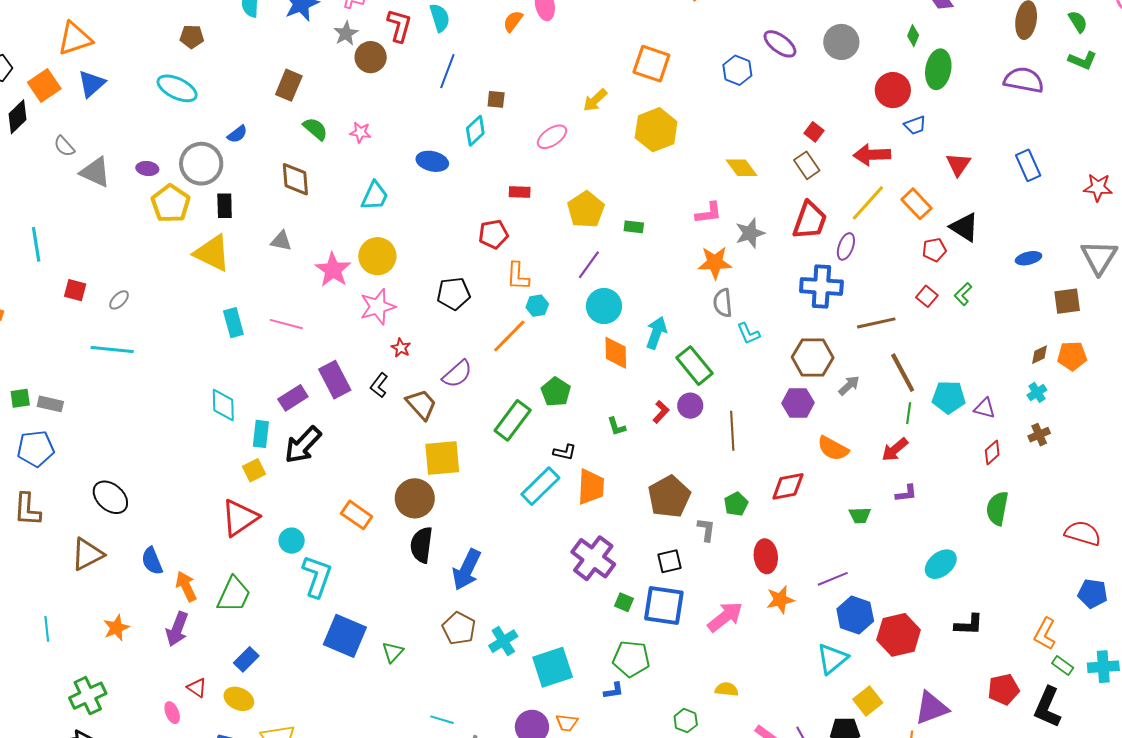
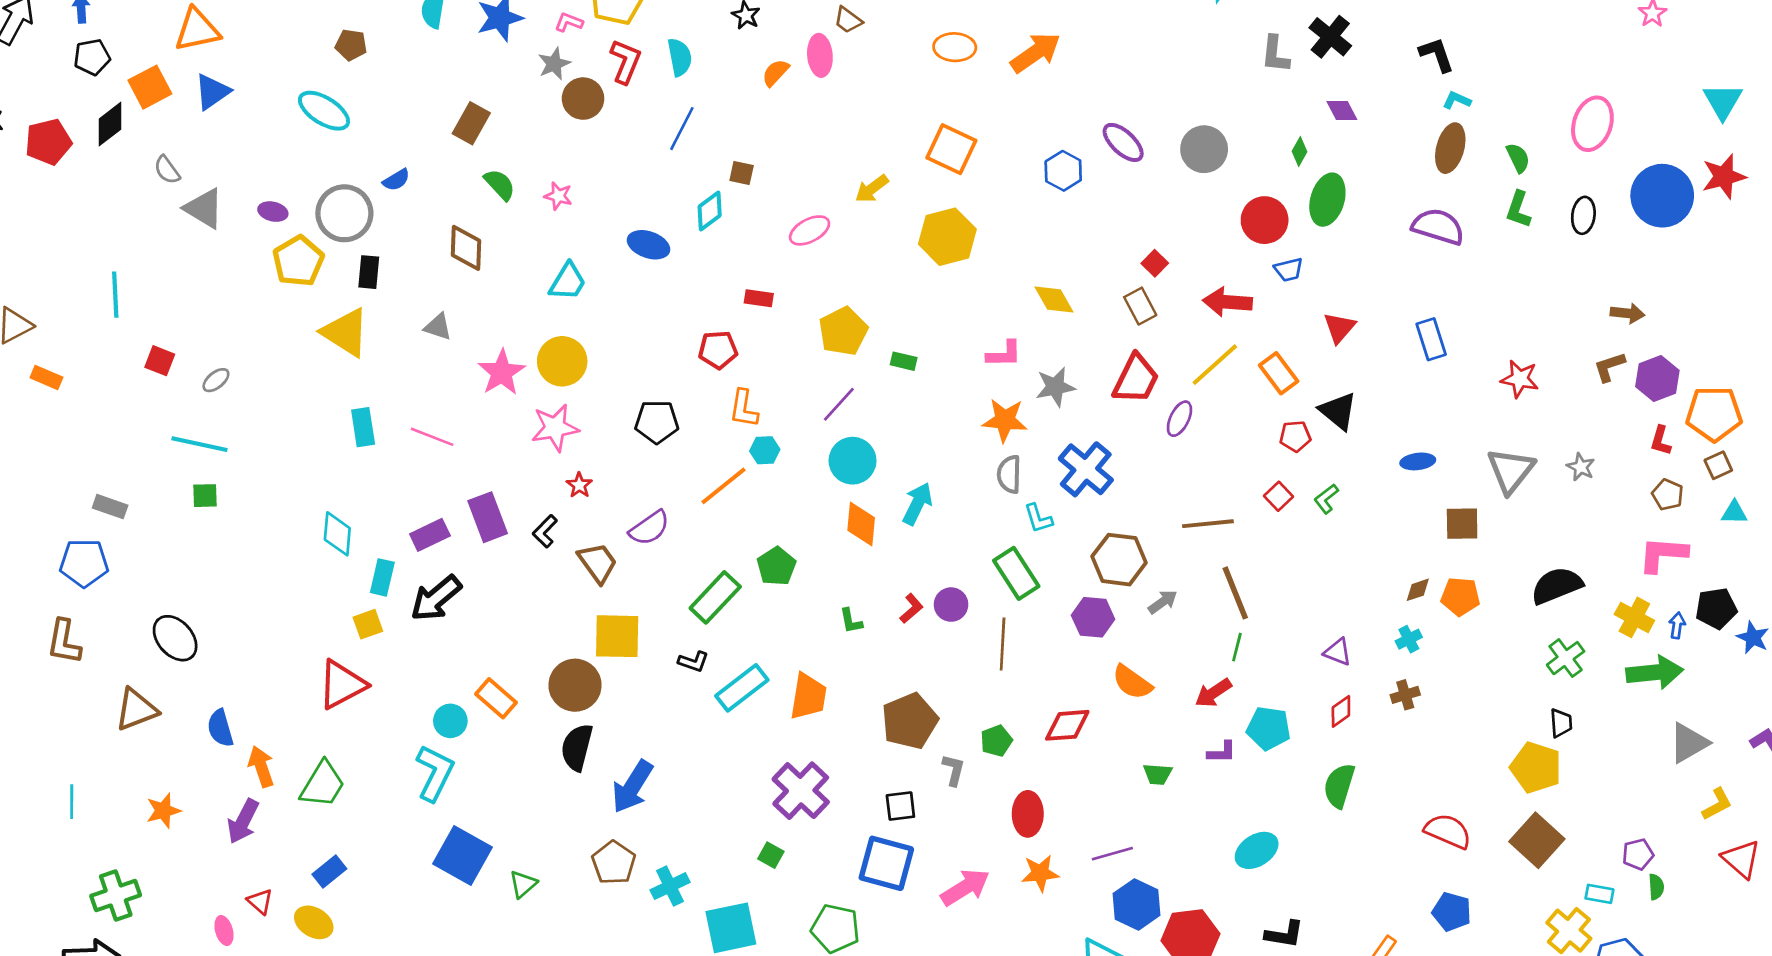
green L-shape: (1083, 60) -> (1518, 209), turned 80
blue cross: (821, 286) -> (1086, 469), moved, turned 30
green rectangle: (695, 366) -> (1016, 573), moved
cyan pentagon: (949, 397) -> (1269, 728), moved
green square: (20, 398) -> (205, 496), moved
black L-shape: (565, 452) -> (693, 662), moved
cyan circle: (292, 541) -> (450, 721), moved
green square: (624, 602) -> (771, 855), moved

